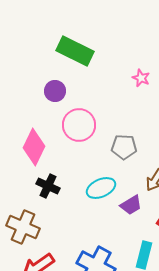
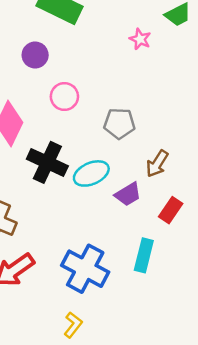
pink circle: (79, 125) -> (64, 97), size x0.7
black cross: (48, 186) -> (47, 162), moved, size x1.4

